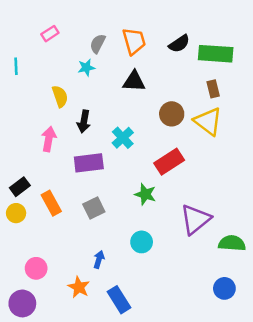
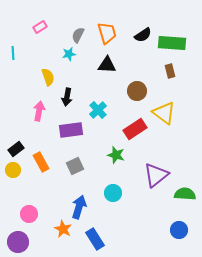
yellow triangle: (208, 121) -> (164, 113), moved
blue arrow: (99, 260) -> (79, 207), size x1.6

